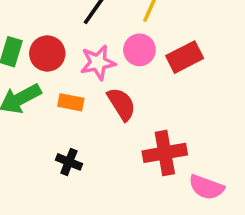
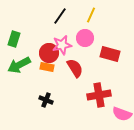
red circle: (47, 53) -> (49, 53), moved
red rectangle: (185, 57) -> (110, 54), moved, turned 42

